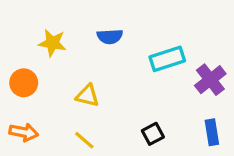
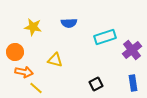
orange arrow: (24, 132) -> (24, 72), moved
yellow line: (84, 140) -> (36, 88), moved

